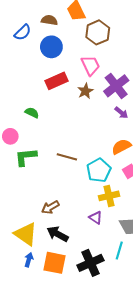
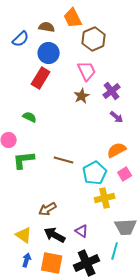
red rectangle: (57, 81) -> (41, 78), moved, turned -35
purple cross: (116, 86) -> (112, 91), size x0.7
purple triangle: (96, 218) -> (82, 231), moved
yellow triangle: (26, 234) -> (24, 235), size x0.7

